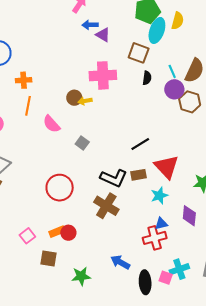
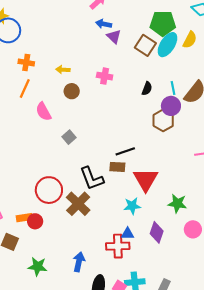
brown square: (139, 53) -> (145, 45), moved
pink cross: (103, 75) -> (105, 76), size x0.6
yellow arrow: (85, 101) -> (63, 70), moved
brown hexagon: (190, 102) -> (163, 120), moved
brown rectangle: (139, 175) -> (117, 167), moved
black L-shape: (114, 178) -> (92, 178), turned 32
red circle: (60, 188) -> (49, 190), moved
blue arrow: (120, 262) -> (79, 262), turned 60

